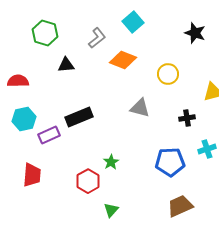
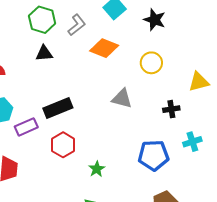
green hexagon: (45, 33) -> (42, 20), moved
black star: (195, 33) -> (155, 20), moved
green star: (111, 162) -> (97, 169), moved
red hexagon: (88, 181) -> (63, 145), moved

